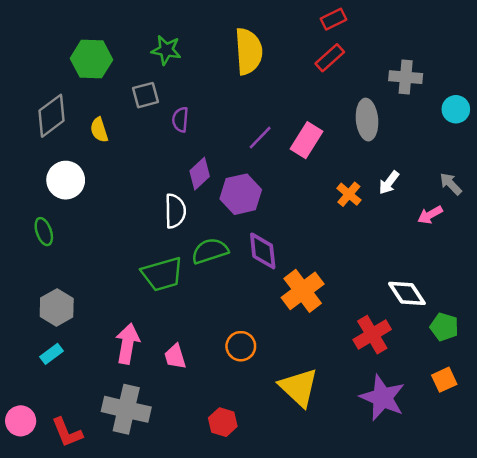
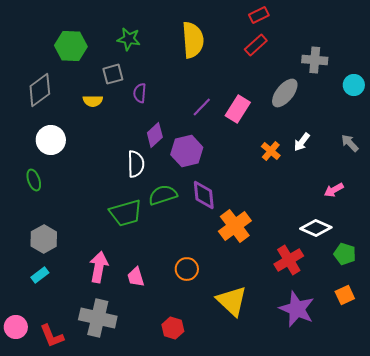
gray ellipse: (367, 120) -> (285, 93), turned 44
yellow semicircle: (99, 130) -> (93, 101), moved, turned -72
pink arrow: (430, 215) -> (334, 190), moved
white diamond: (407, 293) -> (316, 228), turned -32

